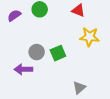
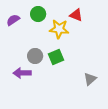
yellow star: (89, 37) -> (59, 29), moved
gray triangle: (79, 88) -> (90, 79), moved

